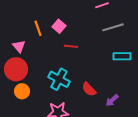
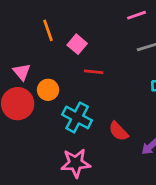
orange line: (38, 28) -> (48, 30), moved
orange circle: (22, 91) -> (48, 90), moved

